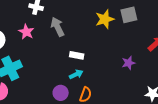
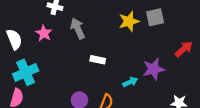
purple star: (128, 63) -> (154, 69), size x1.5
cyan arrow: (76, 74) -> (130, 82), moved

